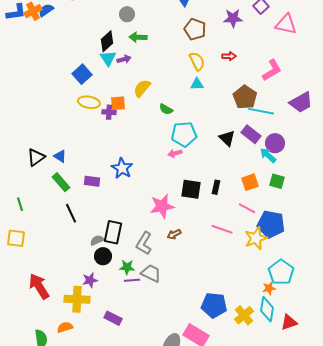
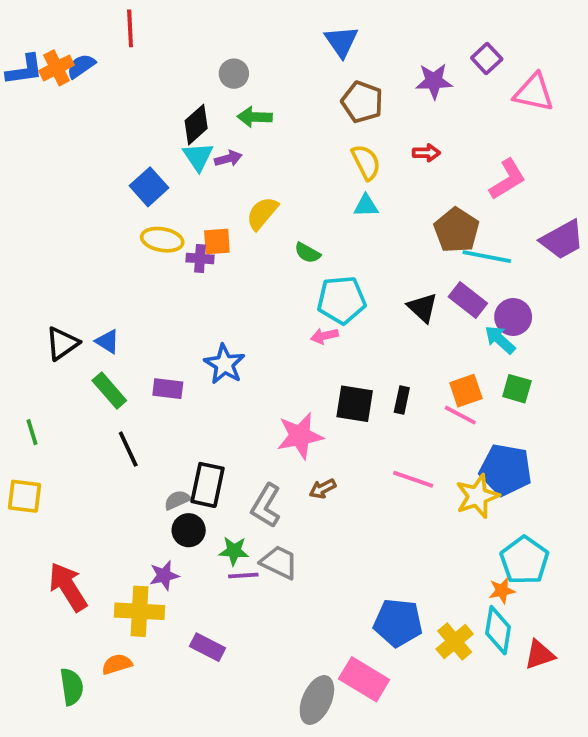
pink line: (247, 208) -> (460, 415), moved

